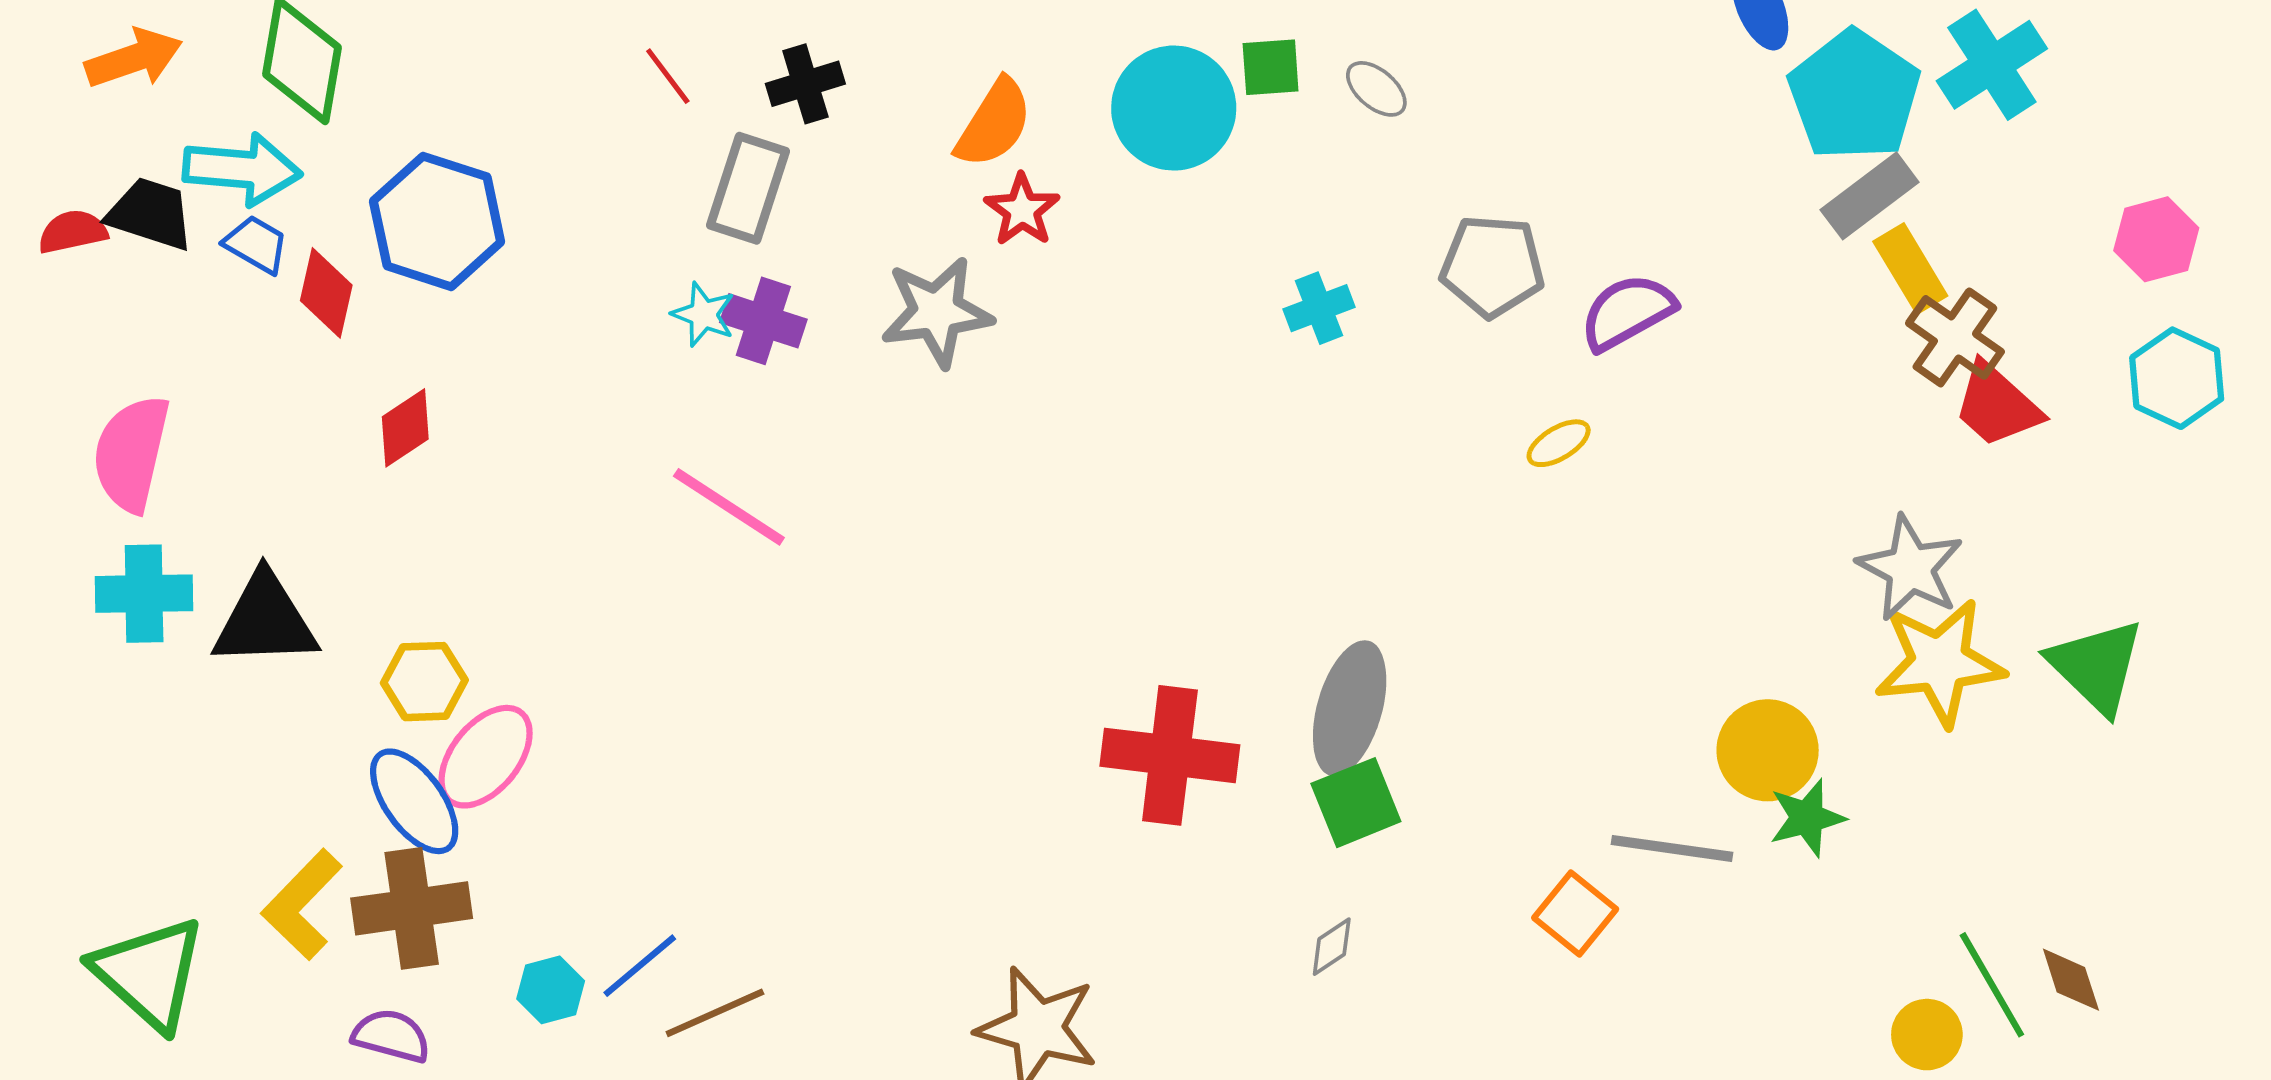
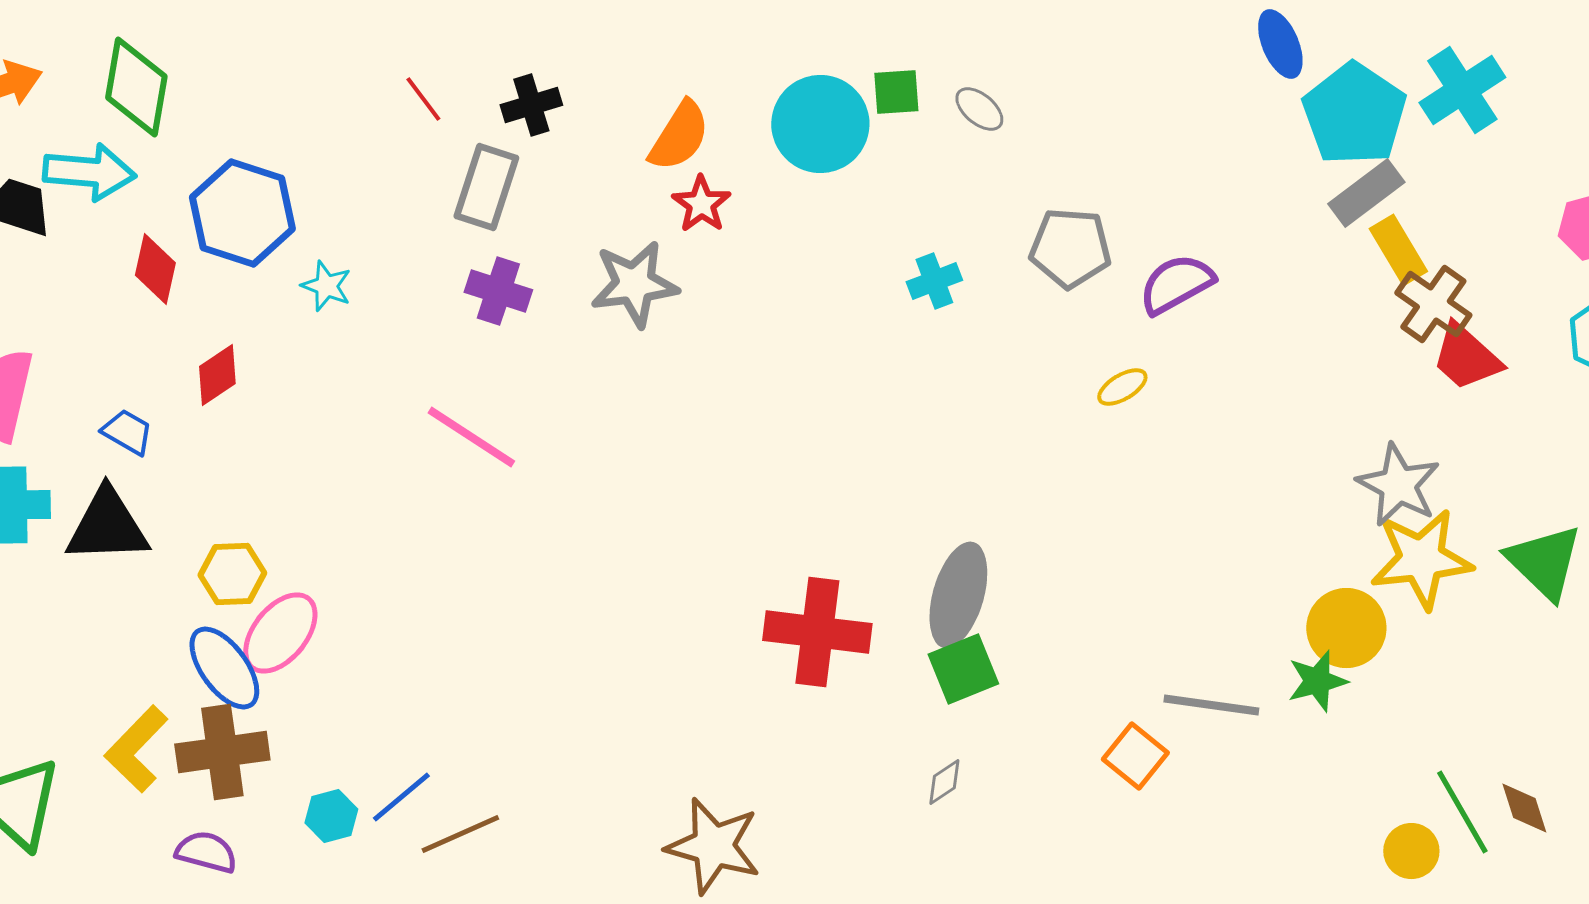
blue trapezoid: (256, 244) -> (127, 432), moved
cyan star: (703, 314) -> (326, 286), moved
yellow circle: (1768, 750) -> (1346, 628), moved

